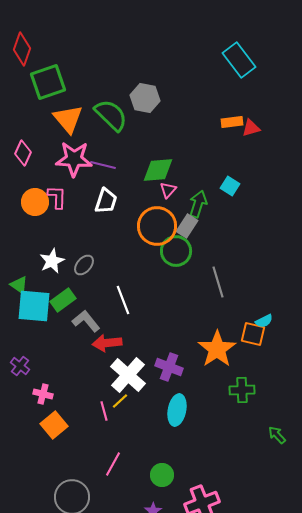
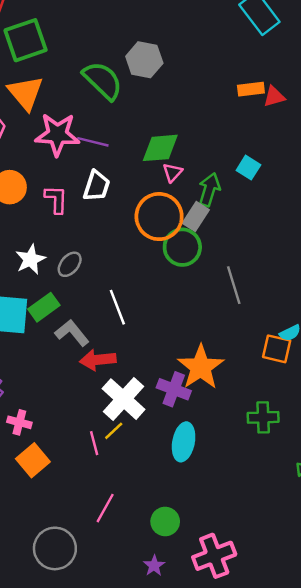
orange triangle: (68, 119) -> (26, 93), moved
pink L-shape: (57, 197) -> (56, 199), moved
orange star: (217, 349) -> (201, 367), moved

